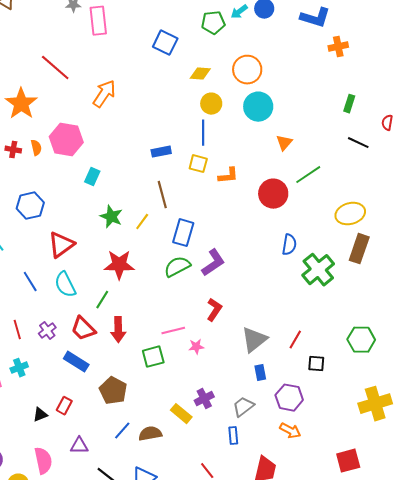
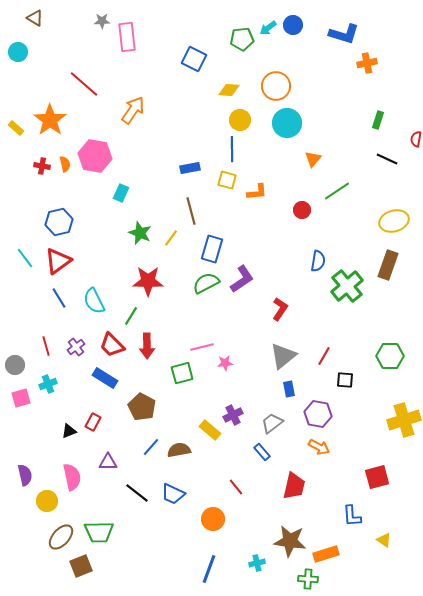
red circle: (273, 194) -> (302, 210), size x0.6
yellow ellipse: (350, 214) -> (394, 221), moved
red triangle: (61, 245) -> (58, 261), moved
red L-shape: (214, 310) -> (280, 309), moved
blue rectangle: (233, 436) -> (262, 452), turned -36

